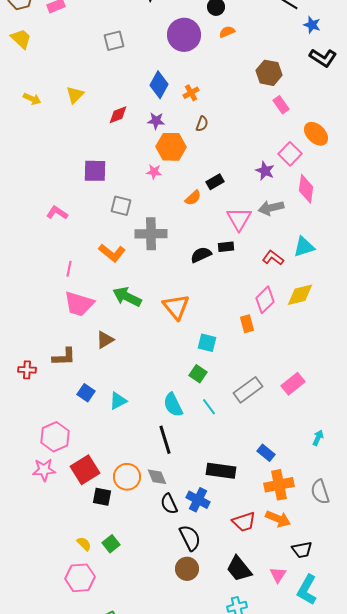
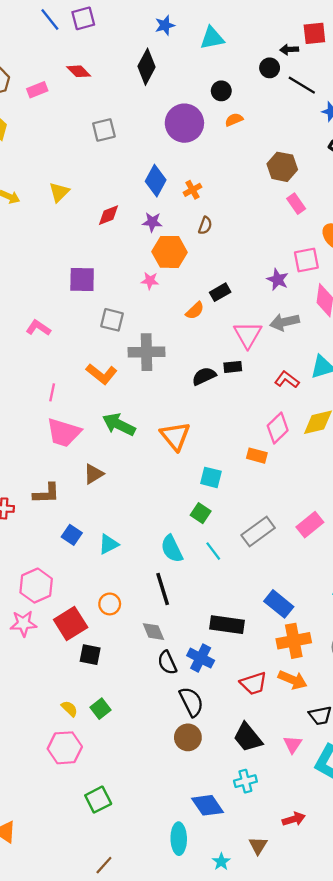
pink square: (290, 154) -> (306, 260), turned 35
orange rectangle: (247, 324) -> (257, 456), turned -60
blue rectangle: (266, 453) -> (279, 604), size x1.4
orange circle: (127, 477) -> (110, 604), moved, size x0.7

